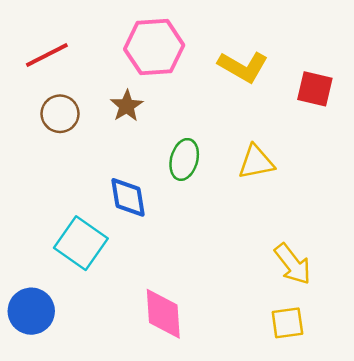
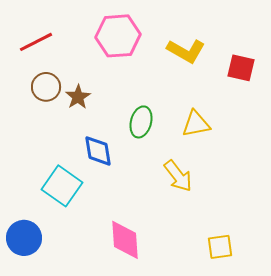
brown star: (127, 106) -> (78, 97), moved
yellow arrow: (293, 264) -> (178, 176), moved

